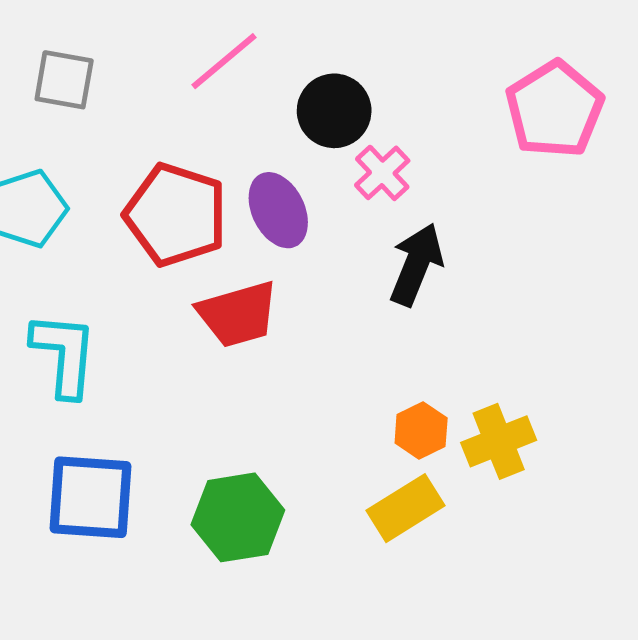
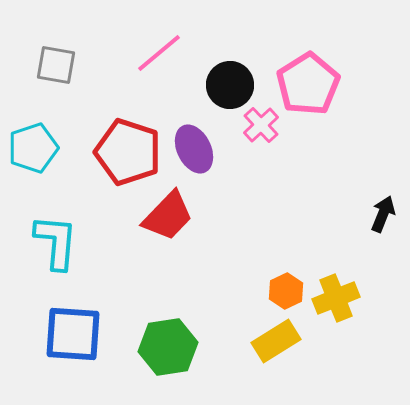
pink pentagon: (554, 109) -> (308, 84), moved
black arrow: (416, 264) -> (383, 214), moved, size x0.7
red trapezoid: (238, 314) -> (168, 216), turned -30

